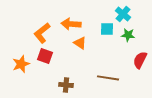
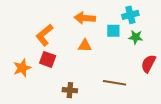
cyan cross: (123, 14) -> (130, 15), turned 35
orange arrow: (71, 24) -> (85, 18), moved
orange triangle: (80, 43) -> (85, 46), turned -32

